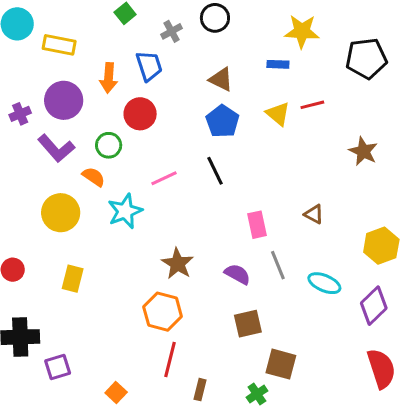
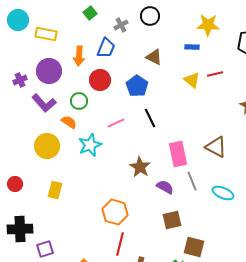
blue trapezoid: (149, 66) -> (106, 48), turned 40
blue pentagon: (222, 121) -> (137, 86), moved
brown triangle: (314, 214) -> (216, 147), size x1.6
pink rectangle: (257, 225) -> (178, 154), size x1.4
brown star: (178, 264) -> (140, 167), moved

